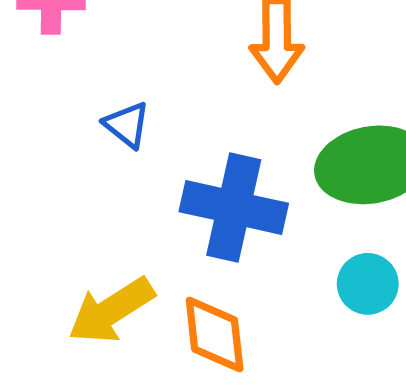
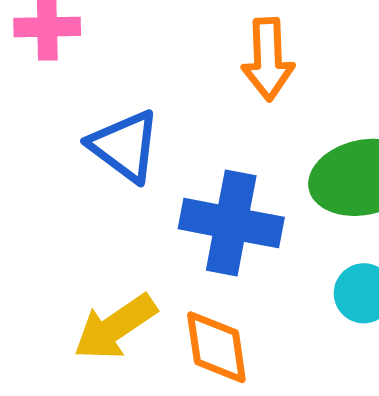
blue triangle: (127, 125) -> (125, 146), size x1.6

